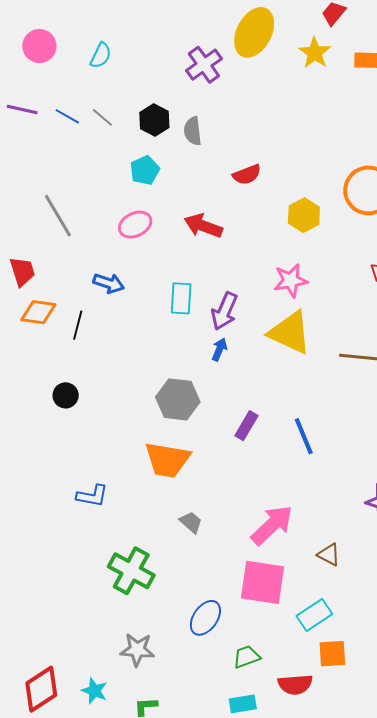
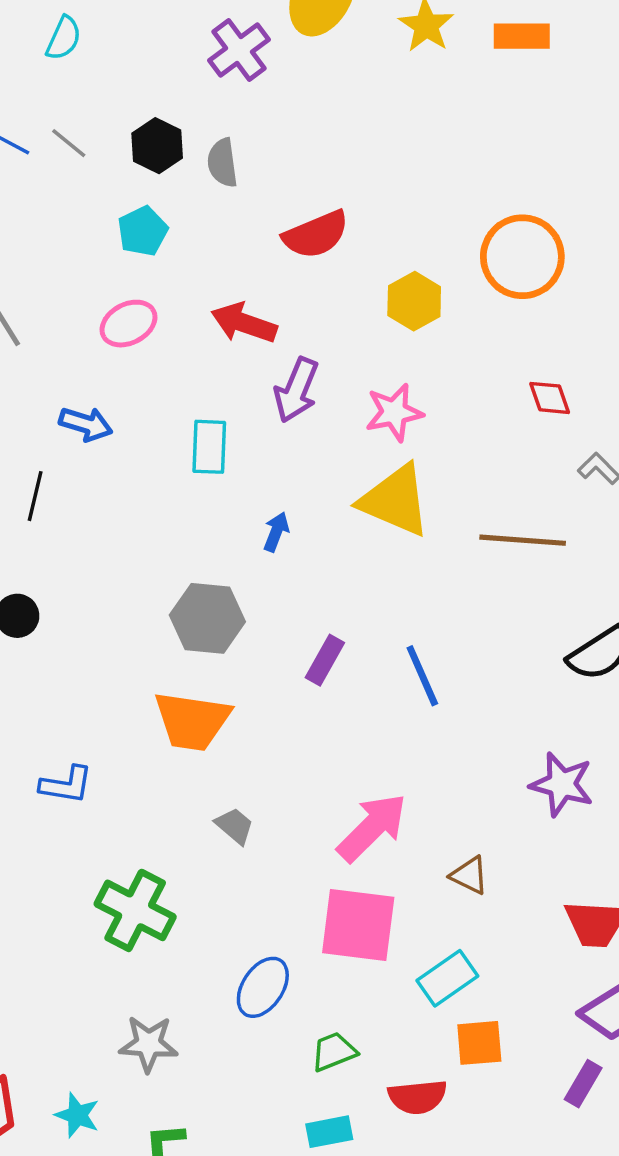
red semicircle: (247, 175) -> (316, 235), size x1.4
purple arrow: (224, 311) -> (296, 390), moved

